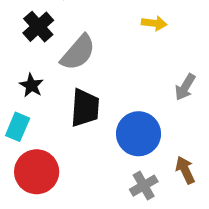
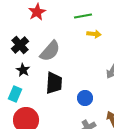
black cross: (38, 27) -> (20, 45), moved
blue circle: (139, 134) -> (85, 98), size x0.6

